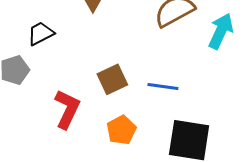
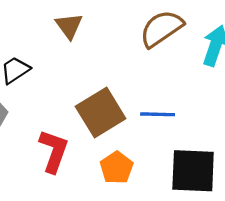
brown square: (112, 79) -> (101, 112), size x1.4

